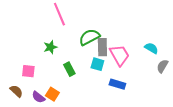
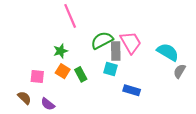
cyan semicircle: (151, 48) -> (168, 52), size x1.5
pink trapezoid: (119, 55) -> (131, 42), moved
orange square: (52, 94) -> (63, 71), moved

